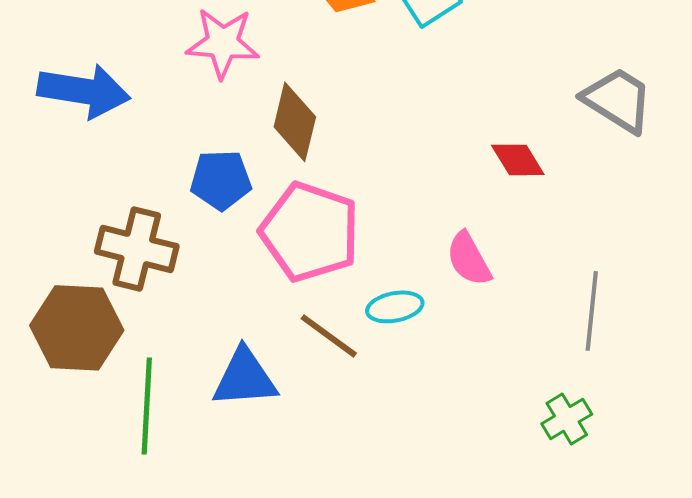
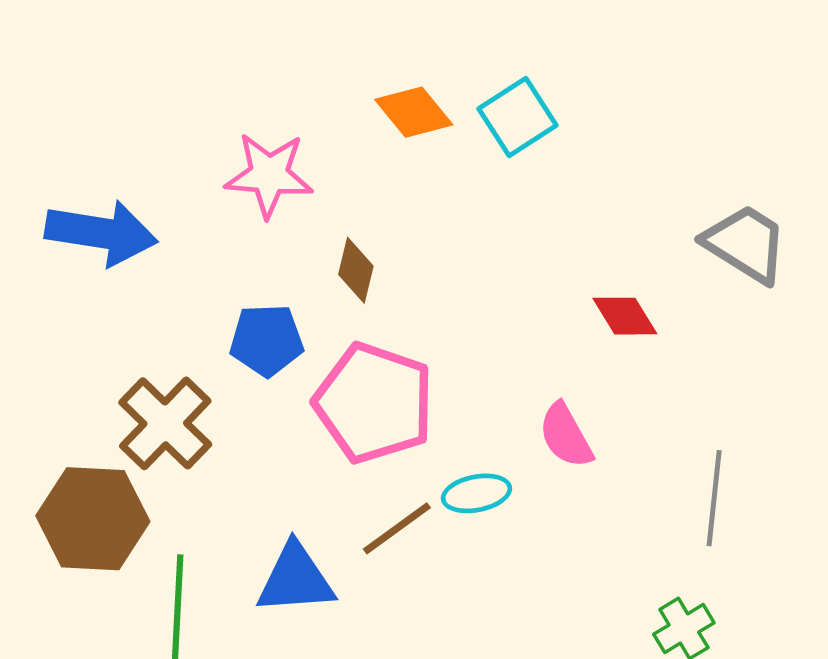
brown diamond: (295, 122) -> (356, 270), size x0.7
brown cross: (137, 249) -> (165, 423), turned 30
brown line: (329, 336) -> (397, 528), turned -72

